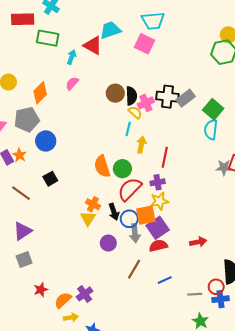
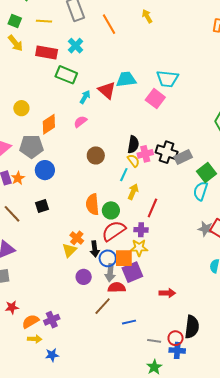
brown circle: (115, 93) -> (96, 155), moved
red semicircle: (158, 246) -> (117, 288), moved

